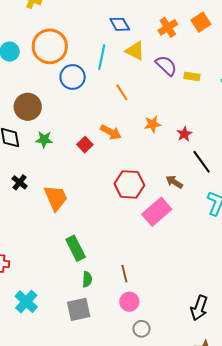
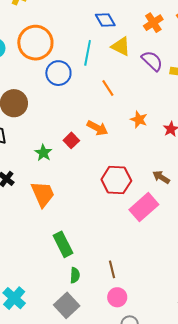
orange star: (152, 124) -> (139, 120), turned 30
green star: (44, 140) -> (43, 153), moved, turned 30
gray square: (79, 309) -> (67, 305), turned -30

